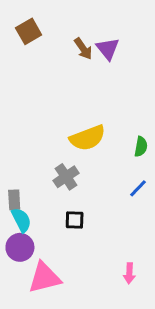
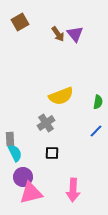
purple circle: (20, 247) -> (23, 177), moved
pink arrow: (129, 273) -> (73, 190), moved, size x1.6

